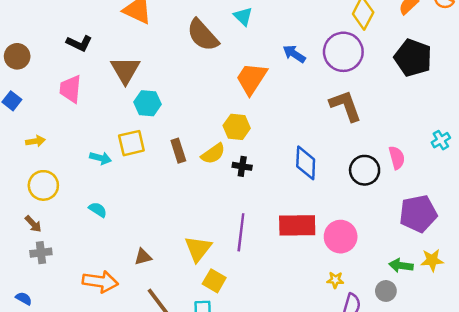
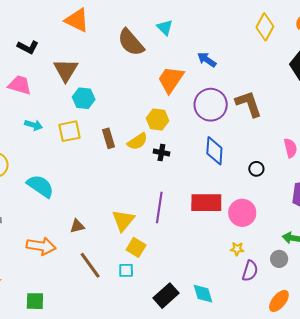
purple circle: (343, 52) -> (211, 105), moved
pink trapezoid: (70, 89) -> (20, 85), turned 100
cyan arrow: (100, 158) -> (34, 125), moved
black circle: (365, 170) -> (256, 169), moved, size x0.6
cyan semicircle: (98, 210) -> (40, 186), size x1.8

